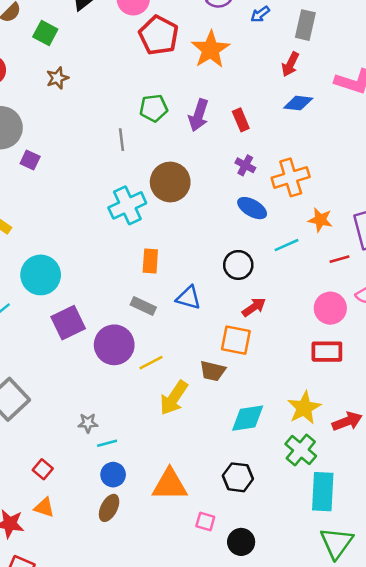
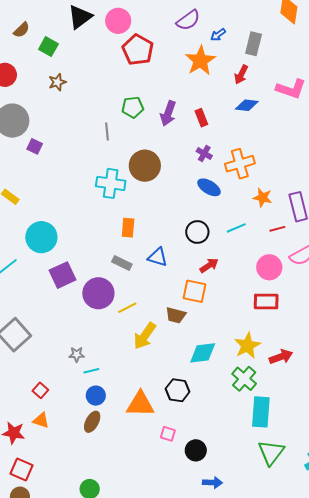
orange star: (211, 49) -> (200, 61), moved
cyan cross: (127, 205) -> (111, 183), turned 32
cyan line: (286, 245) -> (236, 228), moved
black hexagon: (238, 477) -> (178, 390), moved

